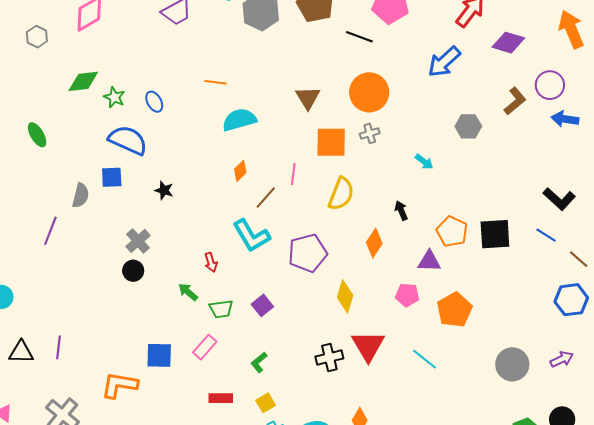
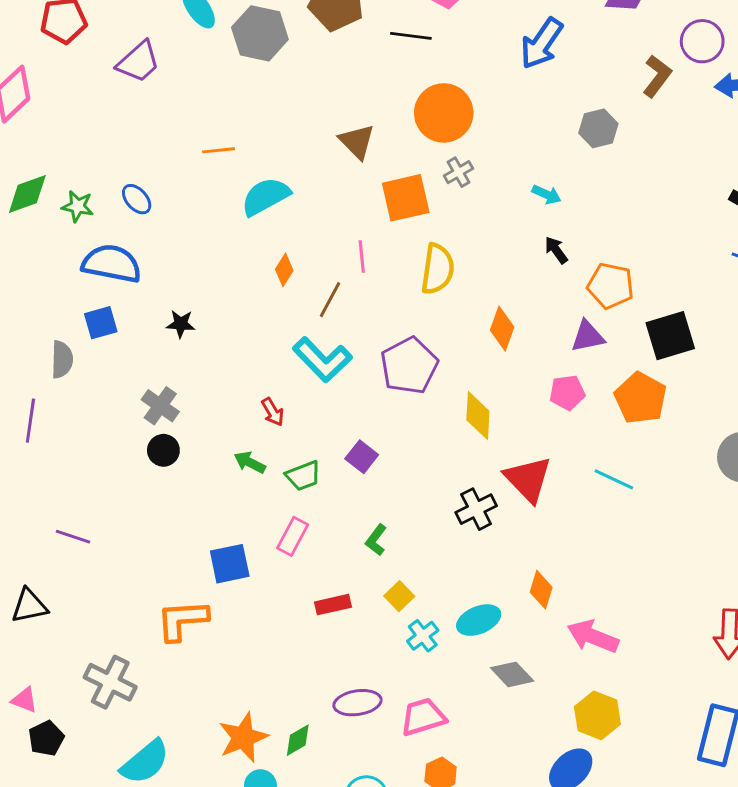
black arrow: (401, 210) -> (556, 250), moved
black square: (495, 234) -> (670, 336), moved
purple line: (58, 347) -> (73, 537), moved, turned -65

